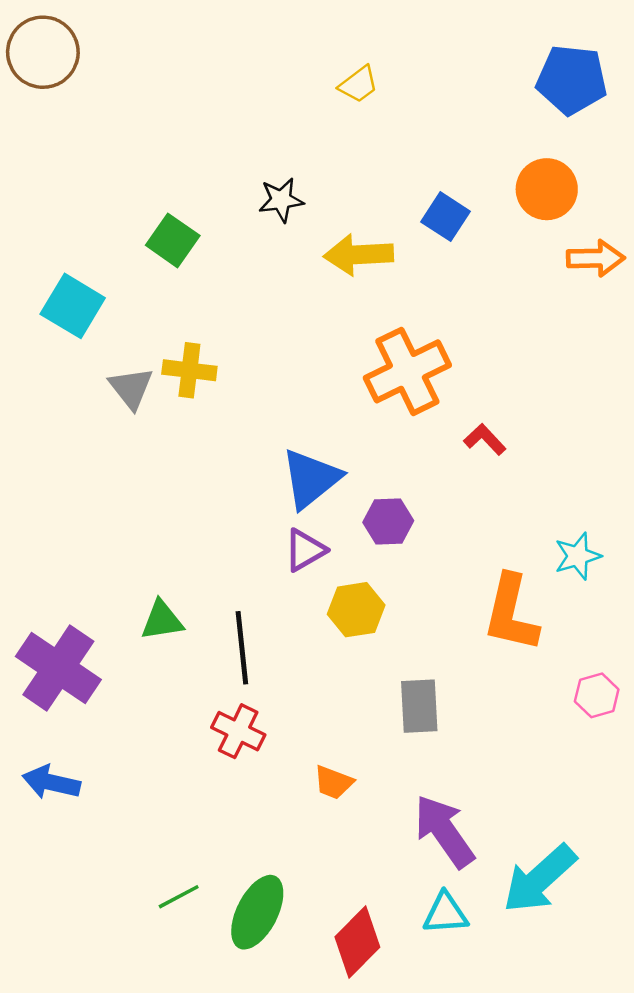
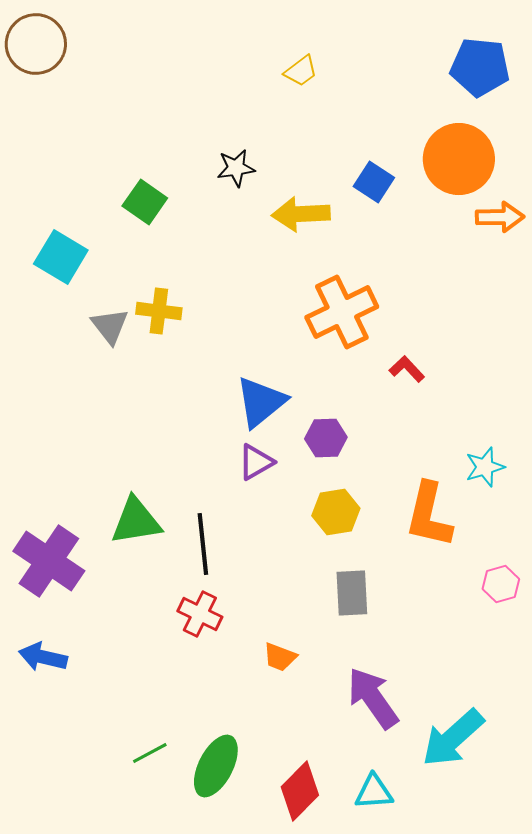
orange circle: (547, 189) -> (459, 159), size x1.4
yellow hexagon: (356, 610) -> (336, 512), moved
green triangle: (162, 620) -> (136, 521), size x1.4
cyan triangle: (445, 913) -> (374, 792), moved

